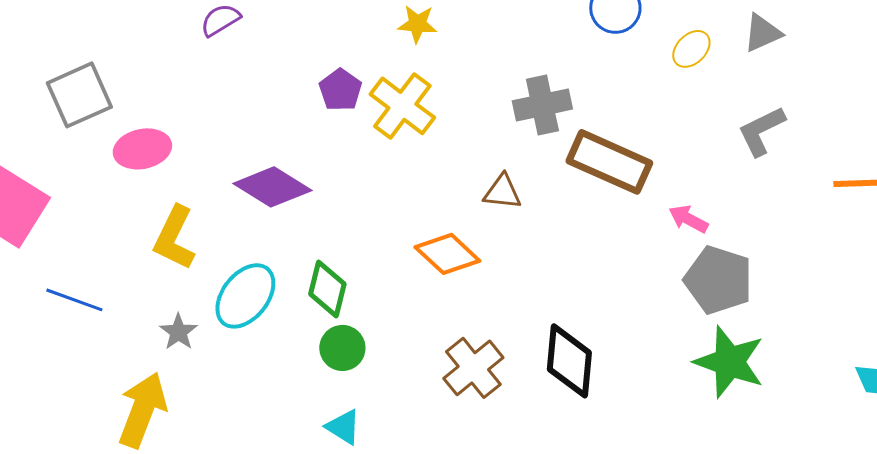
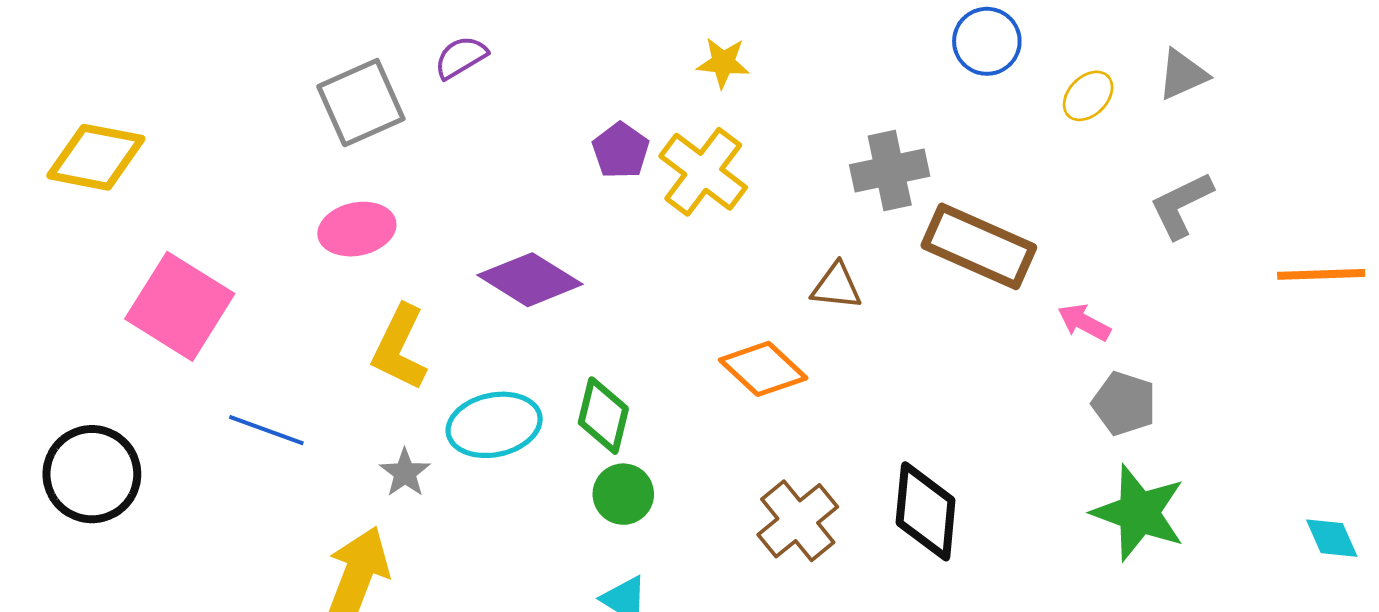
gray square: (79, 95) -> (361, 103), moved
gray pentagon: (718, 280) -> (1124, 404), size x0.7
cyan ellipse: (245, 296) -> (494, 425), turned 40

